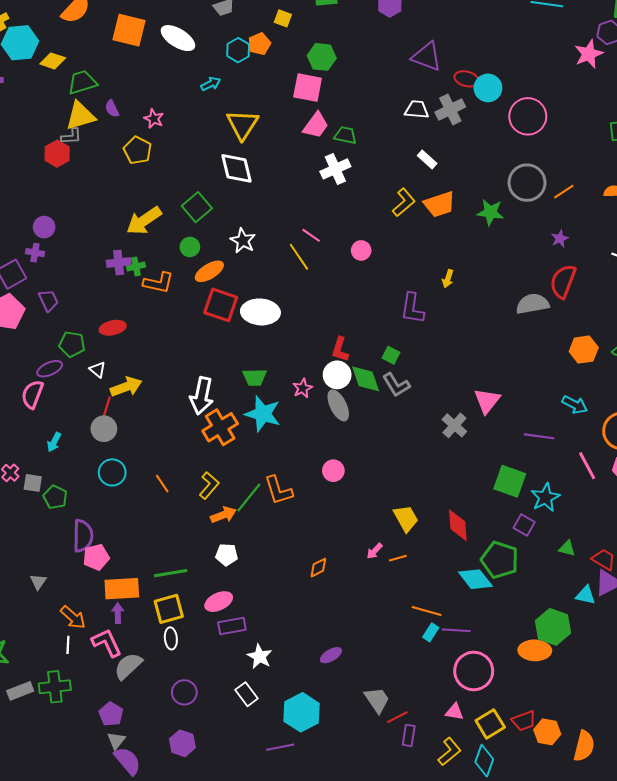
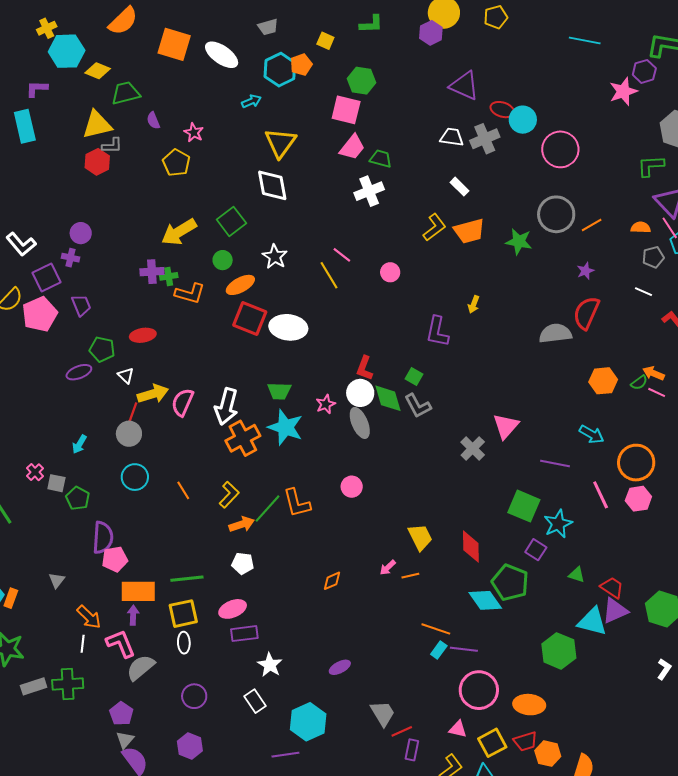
cyan hexagon: (238, 50) -> (280, 70), size x1.4
yellow triangle: (80, 116) -> (97, 125), moved
pink semicircle: (32, 394) -> (183, 402), moved
cyan triangle: (586, 595) -> (592, 622), size x1.5
orange ellipse: (535, 650) -> (529, 705), moved

